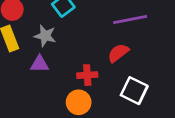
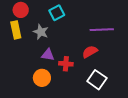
purple triangle: (40, 64) -> (48, 55), moved
orange circle: (79, 102) -> (42, 78), moved

